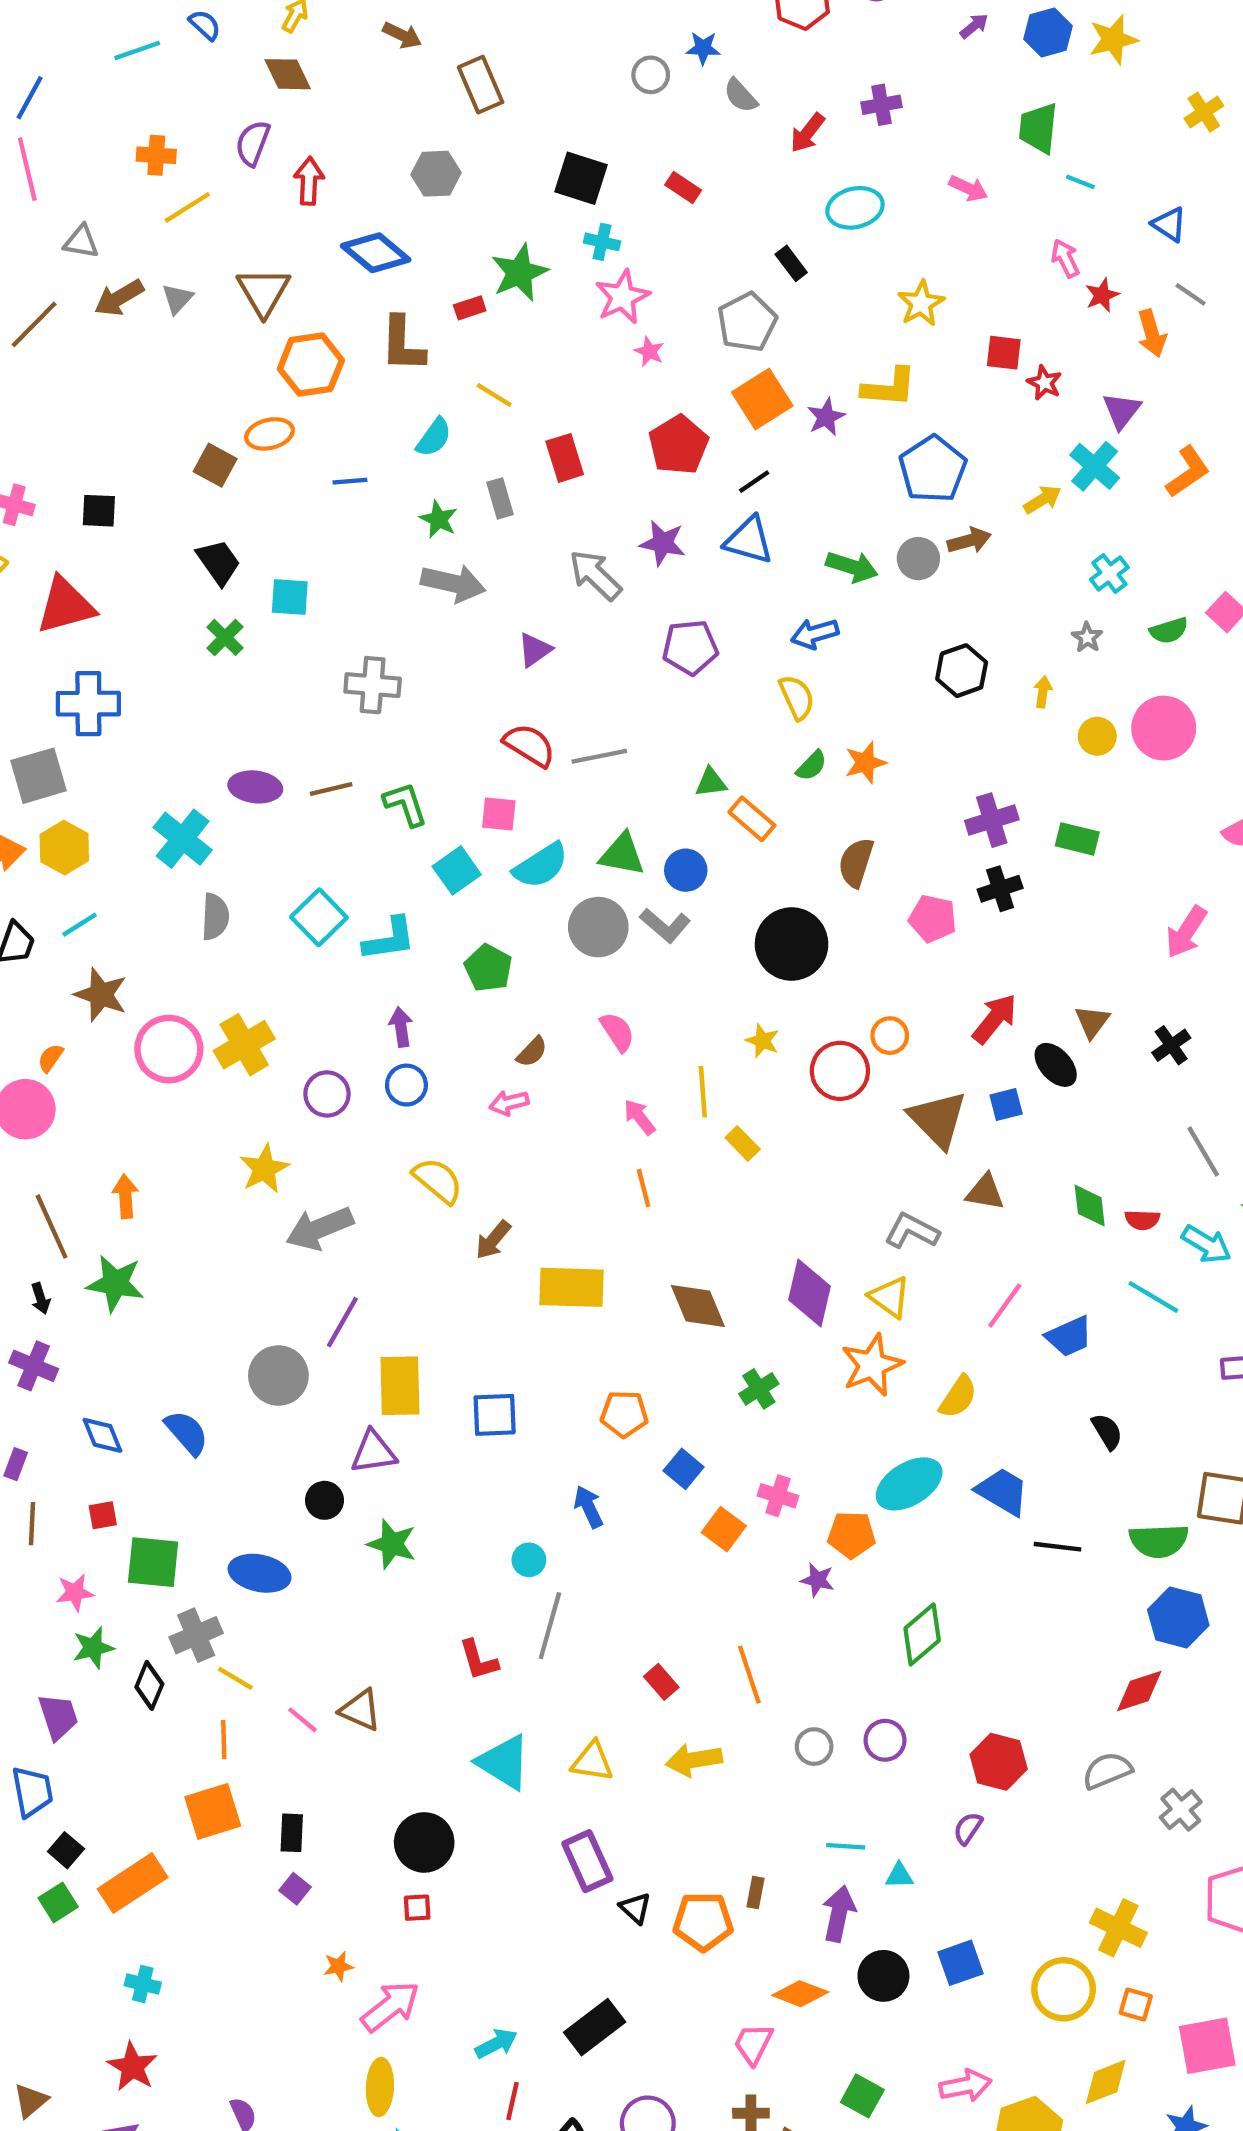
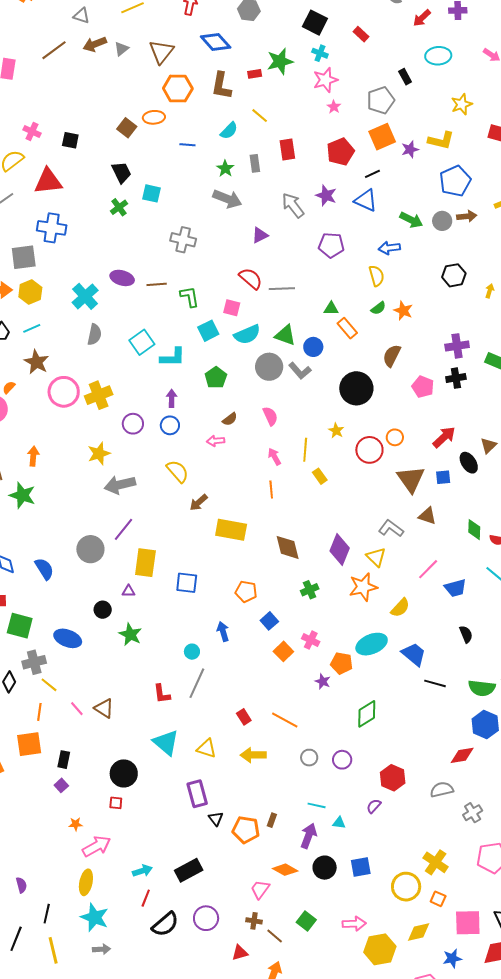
orange star: (865, 763) -> (403, 311), turned 30
purple triangle: (374, 1452) -> (129, 591), size x0.6
orange line: (749, 1675) -> (285, 720), turned -52

